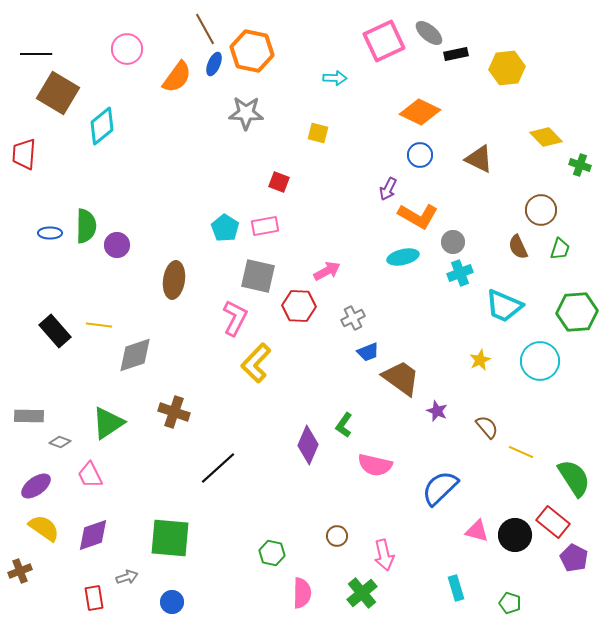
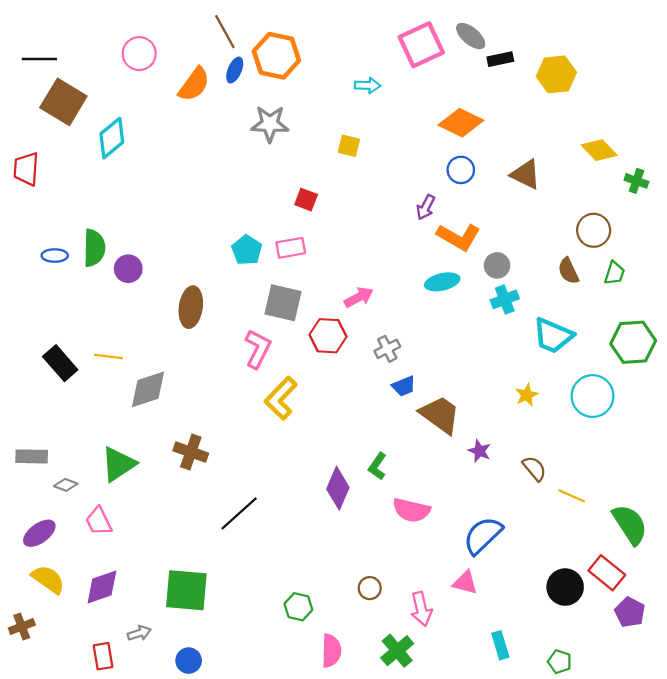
pink triangle: (477, 531) -> (465, 583), moved

